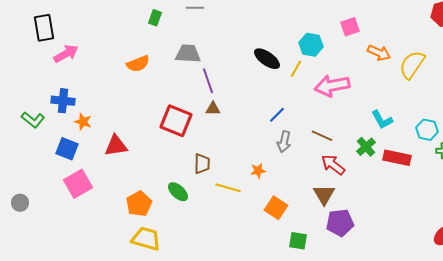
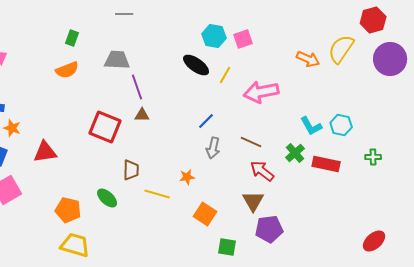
green rectangle: (155, 18) -> (72, 38), moved
pink square: (350, 27) -> (243, 39), moved
cyan hexagon: (311, 45) -> (214, 36), moved
yellow semicircle: (412, 65) -> (341, 49), moved
cyan hexagon: (427, 130) -> (341, 125), moved
orange pentagon: (139, 204) -> (68, 210), turned -30

